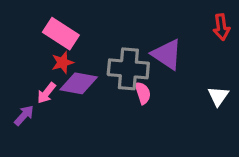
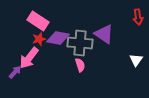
purple diamond: (79, 83) -> (58, 38), moved
pink arrow: (46, 93) -> (29, 58), size x1.6
pink semicircle: (143, 93) -> (80, 65), moved

